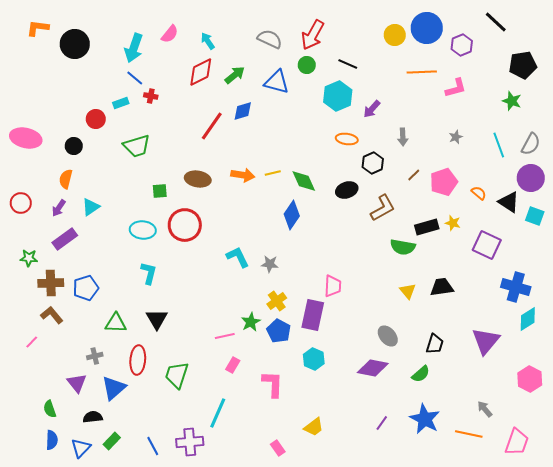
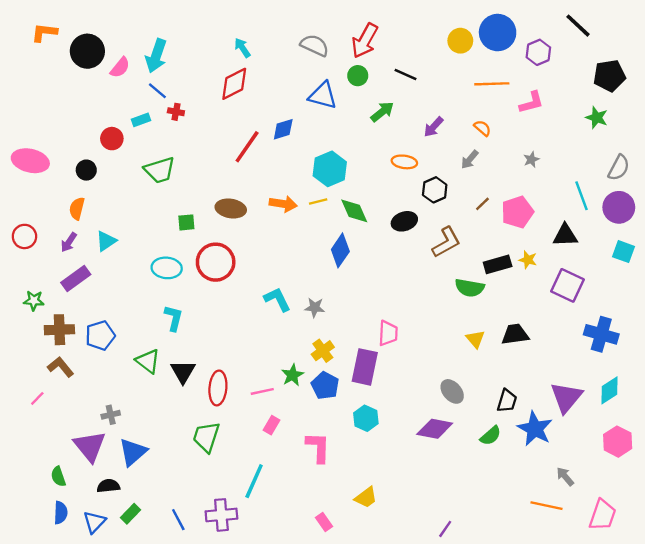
pink semicircle: (170, 34) -> (120, 67), moved
green arrow: (235, 75) -> (382, 112), moved
cyan hexagon: (338, 96) -> (330, 169), moved
gray arrow: (403, 137) -> (470, 160), turned 42
cyan line: (499, 145) -> (581, 196), moved
orange semicircle: (479, 193) -> (482, 128), moved
black triangle: (509, 202) -> (565, 235), moved, turned -35
cyan diamond: (528, 319) -> (609, 390), moved
green triangle: (116, 323) -> (148, 361), moved, turned 35
red ellipse: (138, 360) -> (218, 388), moved
purple triangle: (77, 383) -> (90, 446), size x1.4
blue star: (425, 419) -> (535, 429), moved
purple line: (382, 423) -> (445, 529), moved

